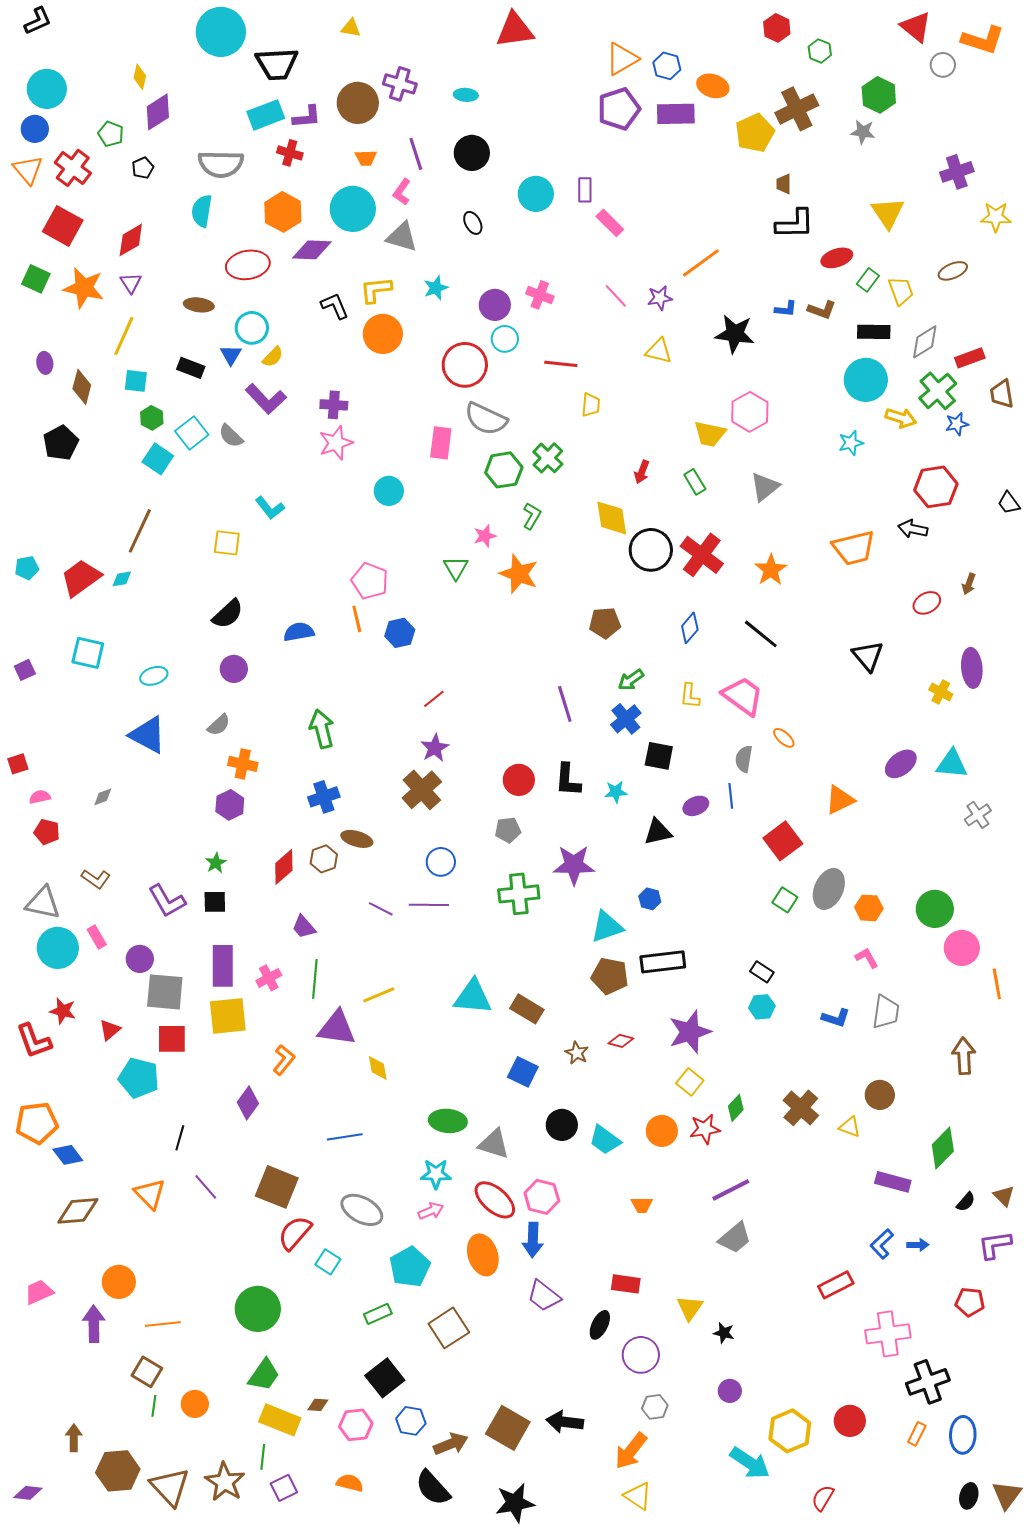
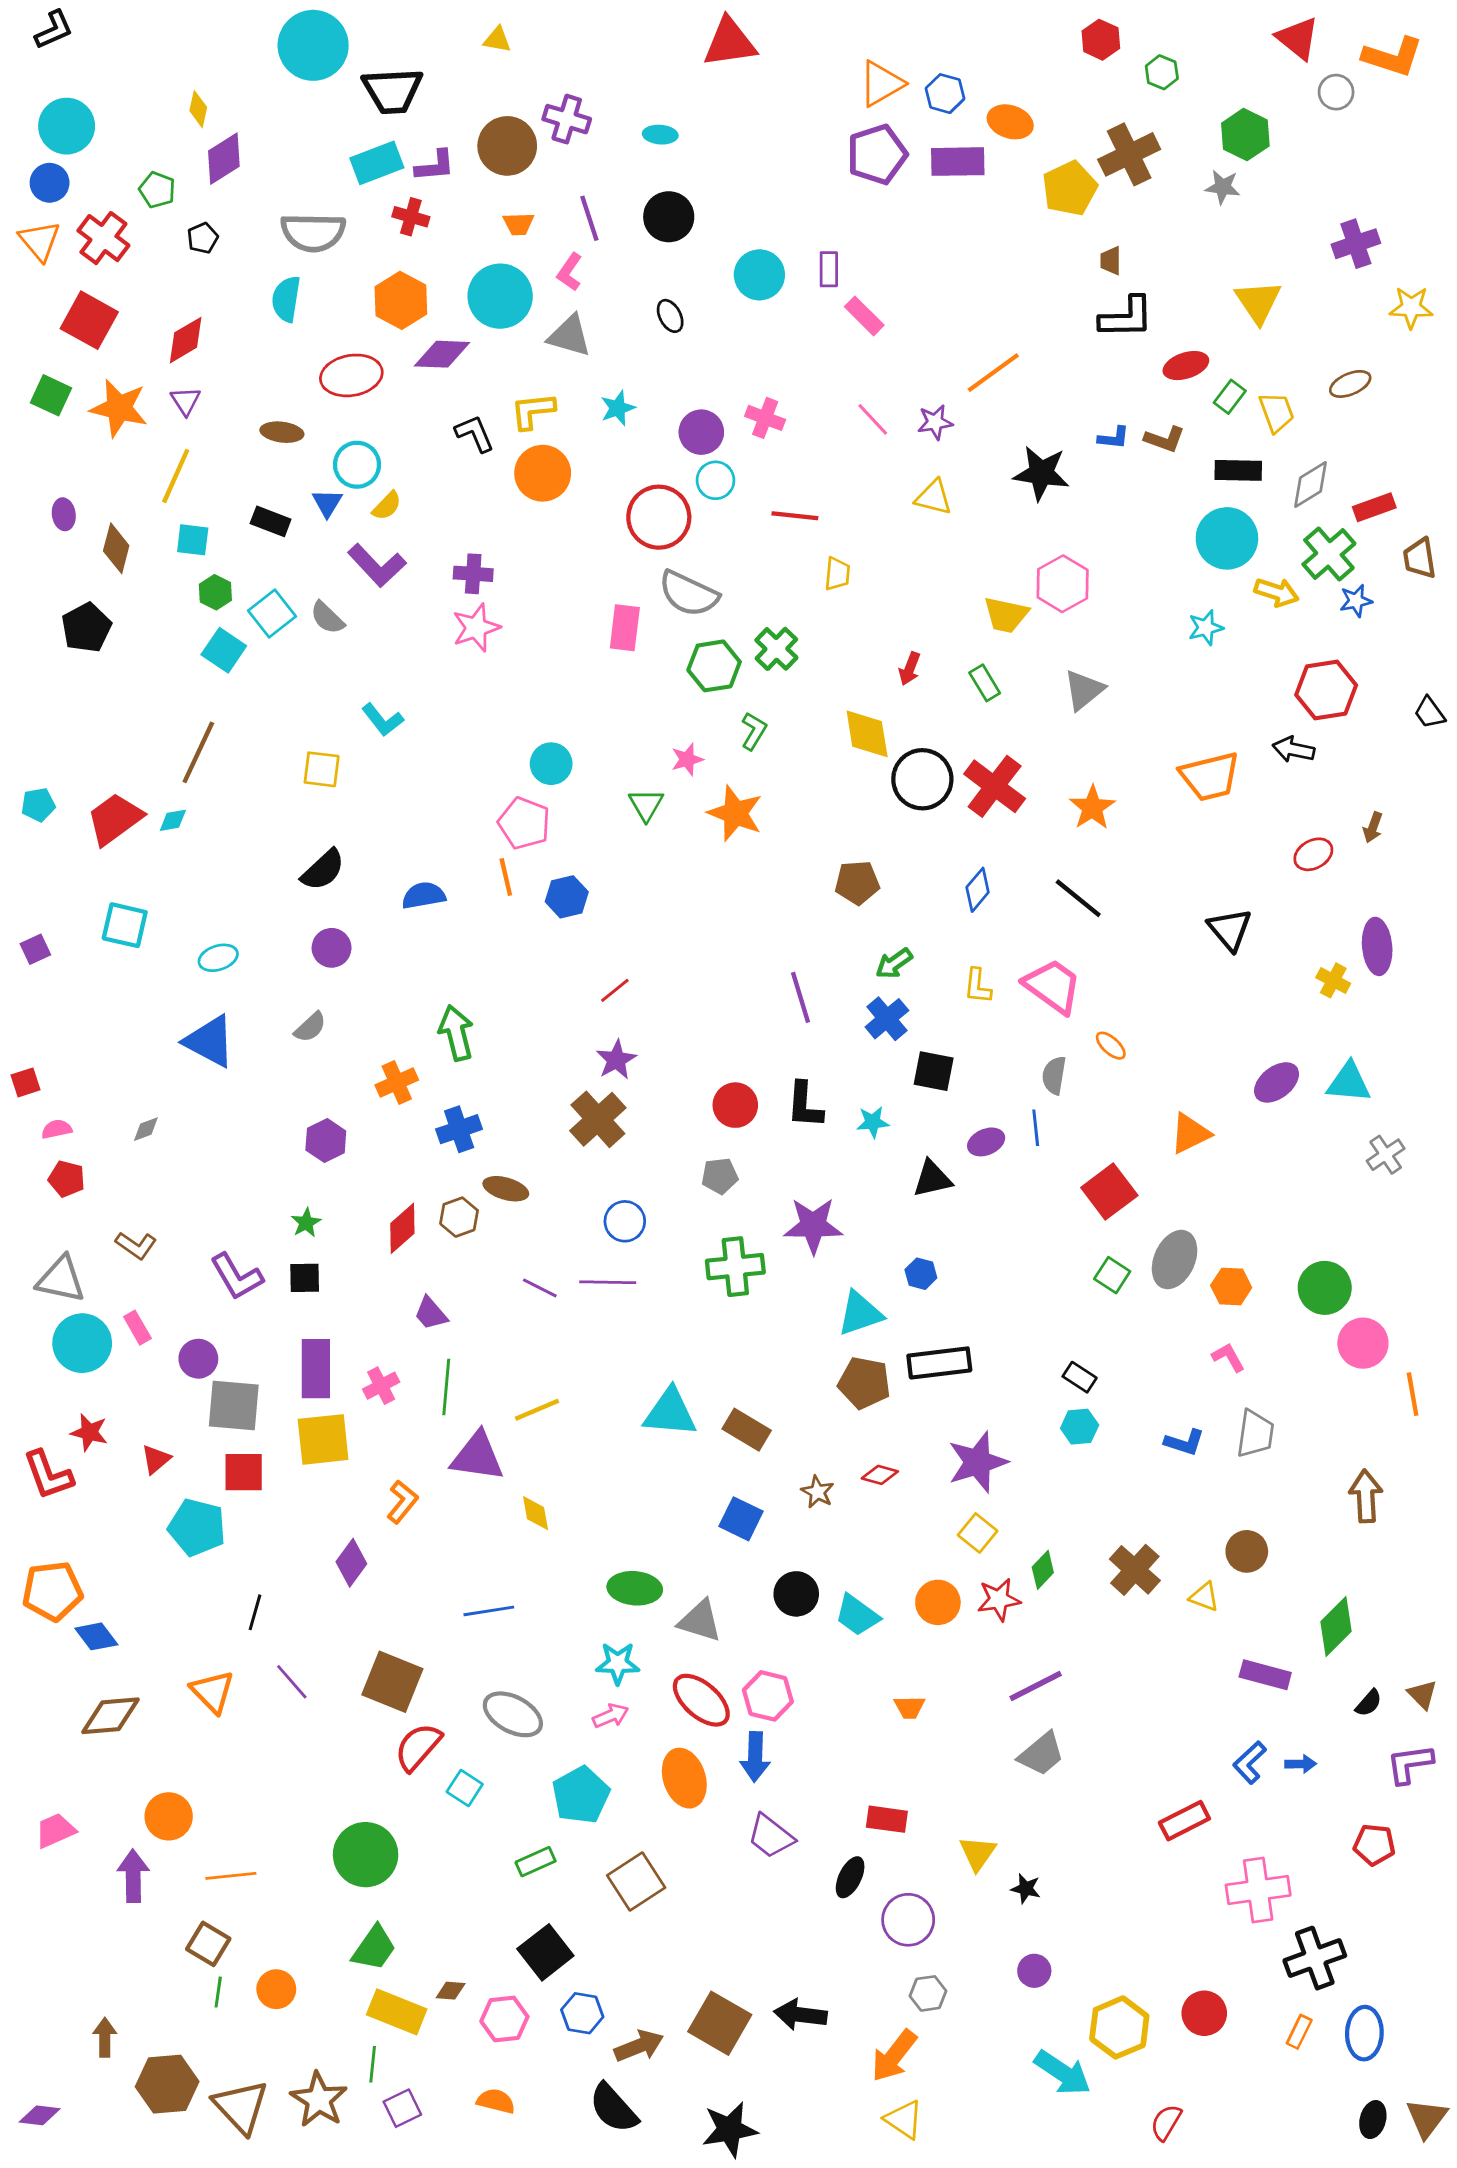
cyan circle: (389, 491) -> (551, 764), moved
orange cross: (243, 764) -> (397, 1082), moved, turned -36

